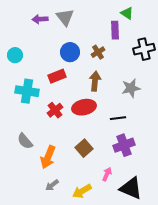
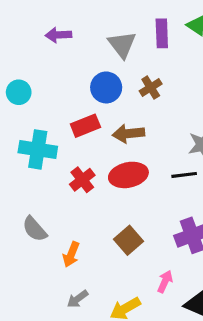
gray triangle: (65, 17) -> (122, 45), moved
purple rectangle: (115, 30) -> (162, 33), moved
brown arrow: (95, 81) -> (128, 134), moved, turned -102
black line: (118, 118) -> (184, 175), moved
orange arrow: (48, 157) -> (71, 254), size x0.7

